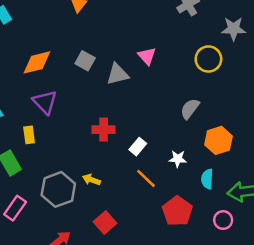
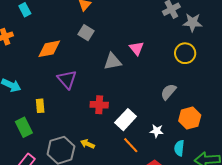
gray star: (234, 29) -> (193, 22), moved
gray square: (85, 61) -> (86, 33), moved
purple triangle: (45, 102) -> (67, 79), moved
white rectangle: (138, 147) -> (126, 120), size x1.5

